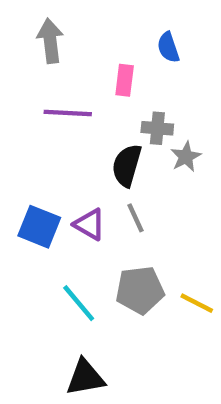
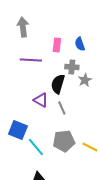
blue semicircle: (168, 47) -> (80, 44), moved
purple triangle: (90, 224) -> (41, 100), moved
blue square: (39, 227) -> (18, 130), moved

